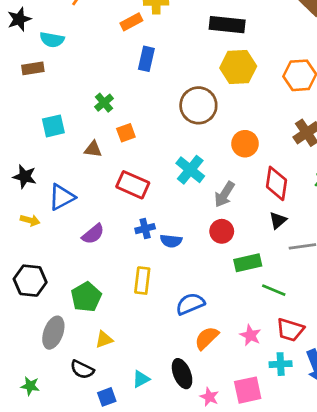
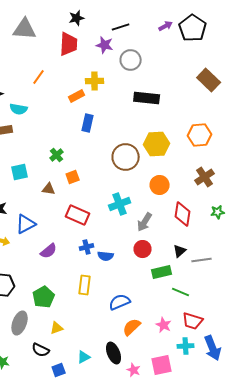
yellow hexagon: (238, 67) -> (157, 144), moved
cyan cross: (190, 170) -> (120, 204), turned 30
black triangle: (278, 220) -> (180, 251), moved

